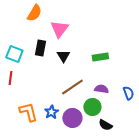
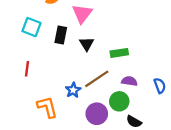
cyan square: (14, 54) -> (32, 27), moved
green rectangle: (100, 57) -> (119, 53), moved
blue star: (51, 112) -> (73, 90), moved

